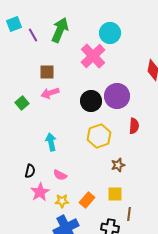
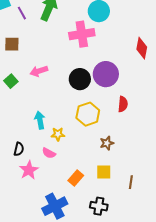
pink cross: (93, 56) -> (82, 34), turned 35
brown square: (47, 72) -> (12, 44), moved
yellow star: (62, 201) -> (58, 134), moved
brown line: (129, 214) -> (131, 182), moved

